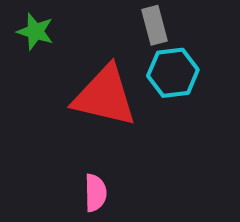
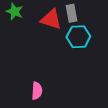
red triangle: (105, 96) -> (51, 19), moved, size x0.7

